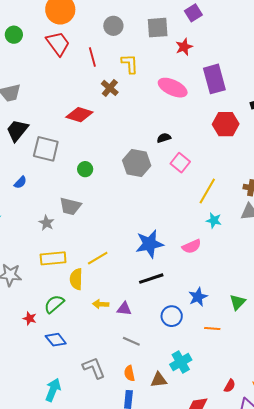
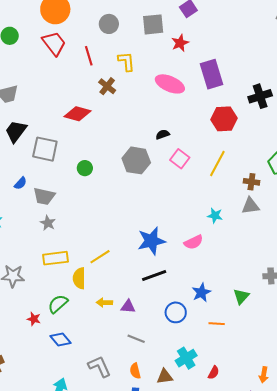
yellow line: (207, 191) -> (217, 163), moved
gray trapezoid: (70, 206) -> (44, 196), moved
red semicircle: (230, 386) -> (214, 373), moved

